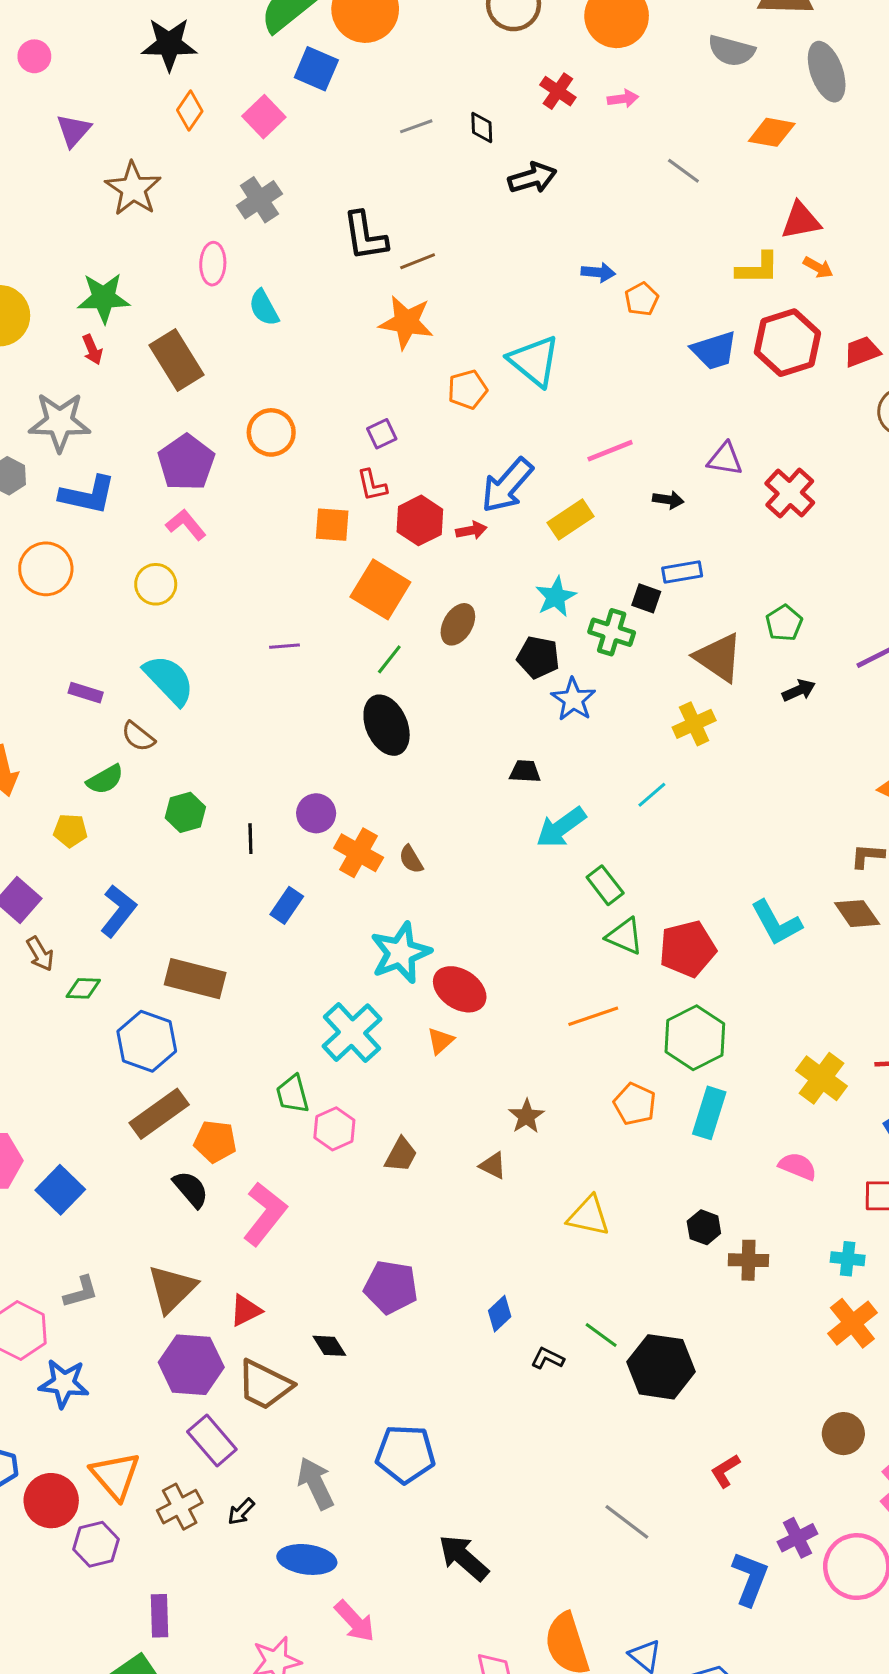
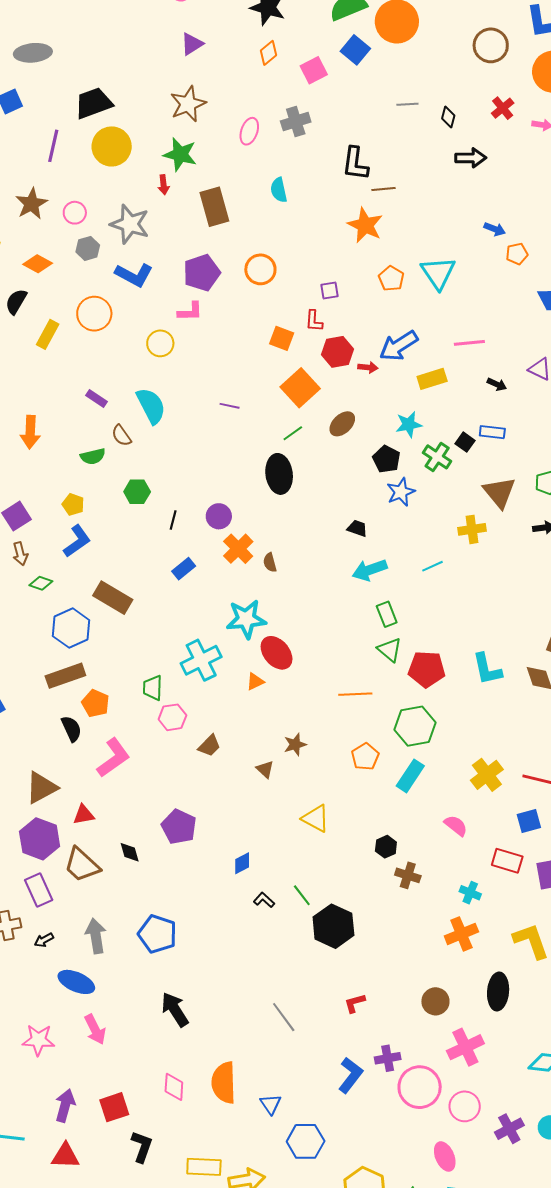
brown star: (133, 189) -> (188, 104), moved
pink ellipse: (213, 264) -> (249, 131), moved
orange pentagon: (467, 390) -> (391, 279), turned 30
pink L-shape: (186, 525) -> (190, 312), turned 112
yellow pentagon: (70, 830) -> (73, 504), moved

